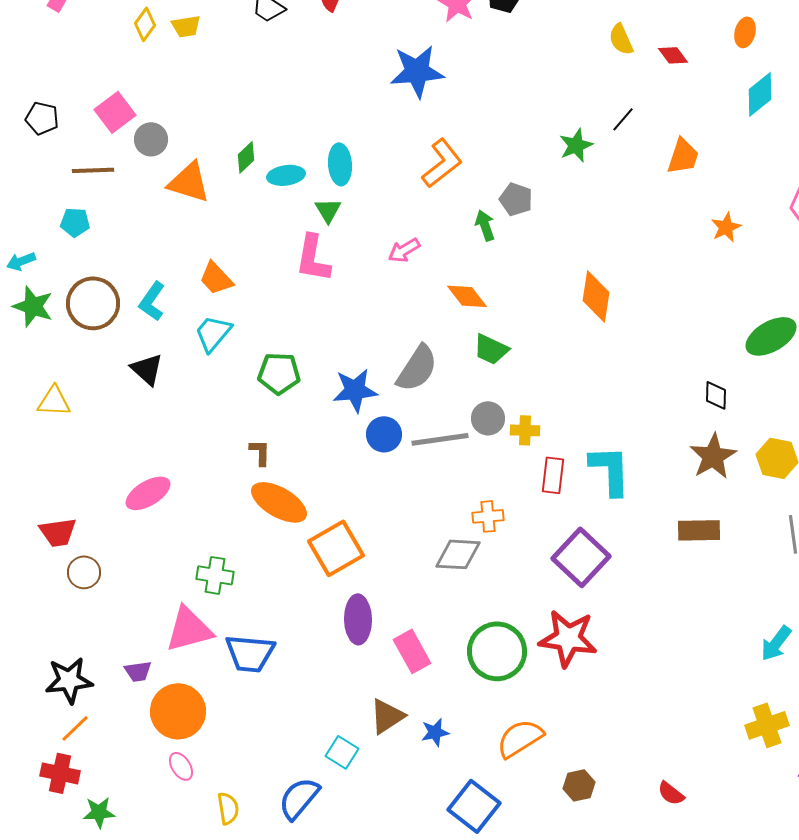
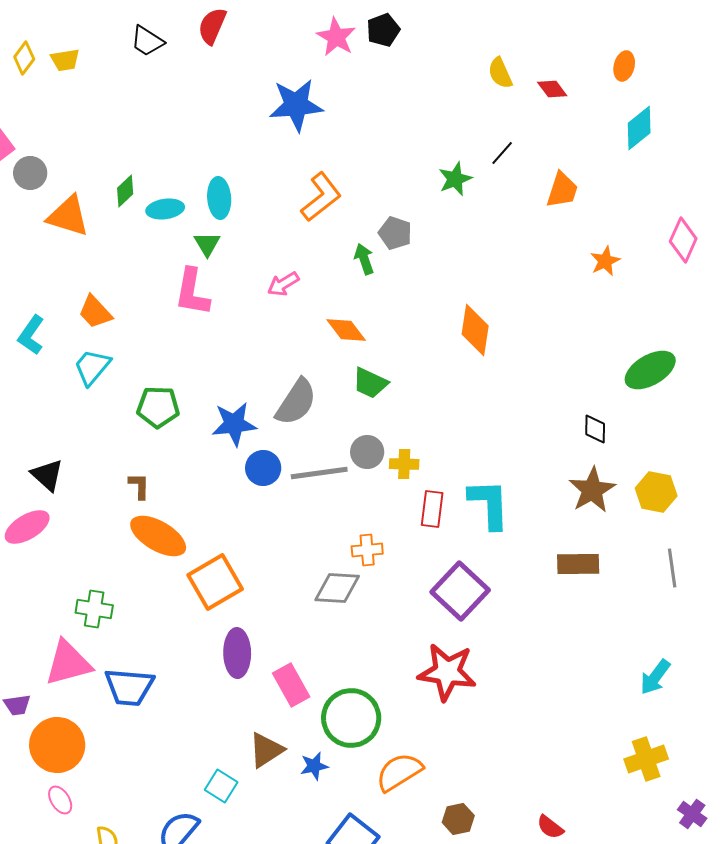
black triangle: (147, 369) -> (47, 475), moved
green circle: (497, 651) -> (351, 718), moved

